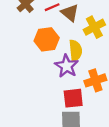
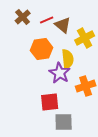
red square: (73, 98) -> (50, 102), moved

